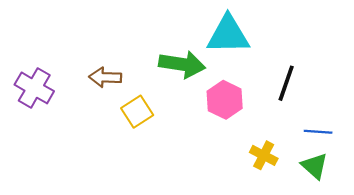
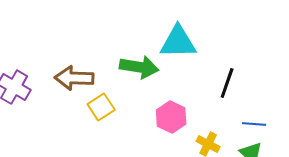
brown arrow: (105, 77) -> (74, 78), size x1.4
pink hexagon: (225, 100) -> (171, 117), moved

